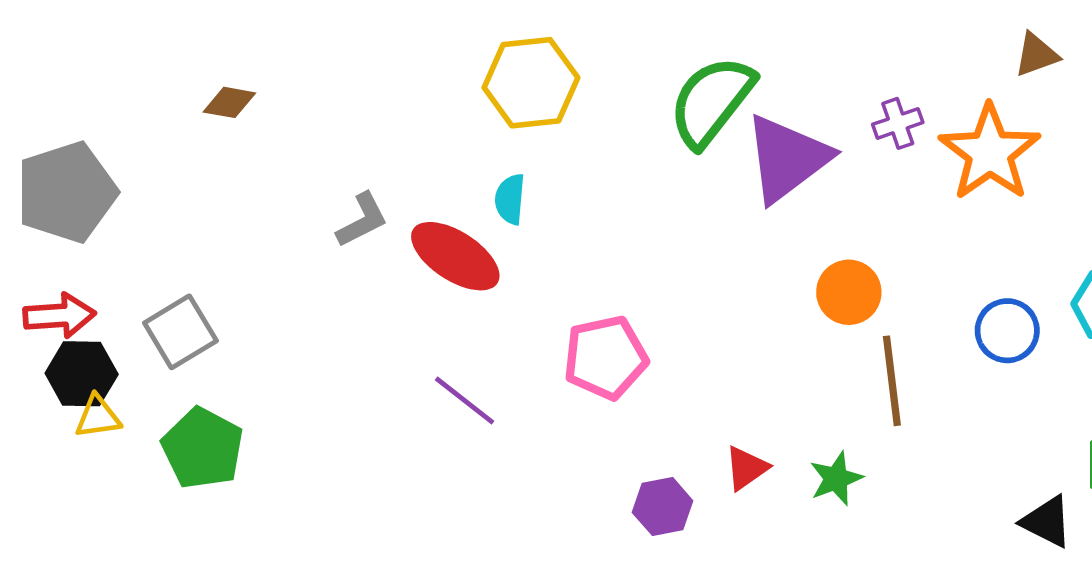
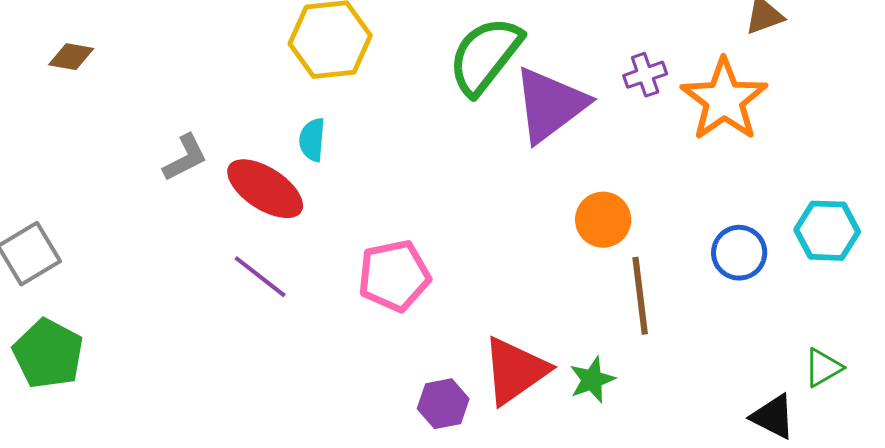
purple line: (465, 401) -> (260, 277), moved
red triangle: (746, 468) -> (515, 371), size x1.8

